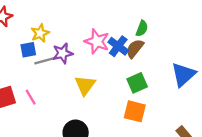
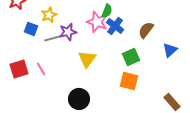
green semicircle: (142, 28) -> (107, 11), moved
brown semicircle: (135, 49) -> (146, 30), moved
blue square: (28, 50) -> (31, 29), moved, turned 32
blue triangle: (183, 75) -> (170, 50), size x0.7

